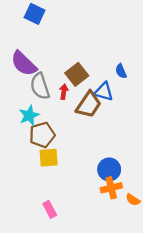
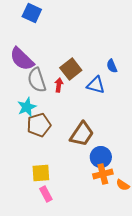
brown trapezoid: (89, 105) -> (82, 134), moved
yellow square: (49, 158) -> (41, 173), moved

